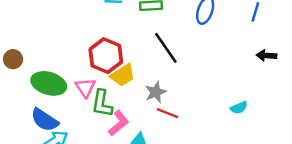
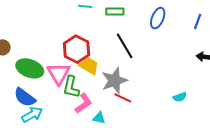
yellow trapezoid: (123, 75) -> (89, 66), turned -120
pink triangle: (85, 88) -> (59, 74), size x1.4
gray star: (156, 92) -> (114, 81), size x1.5

